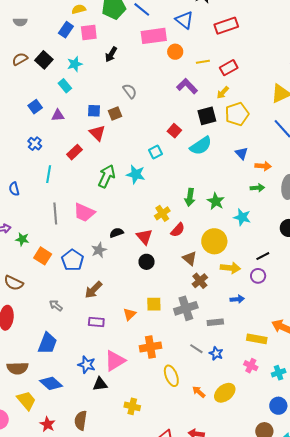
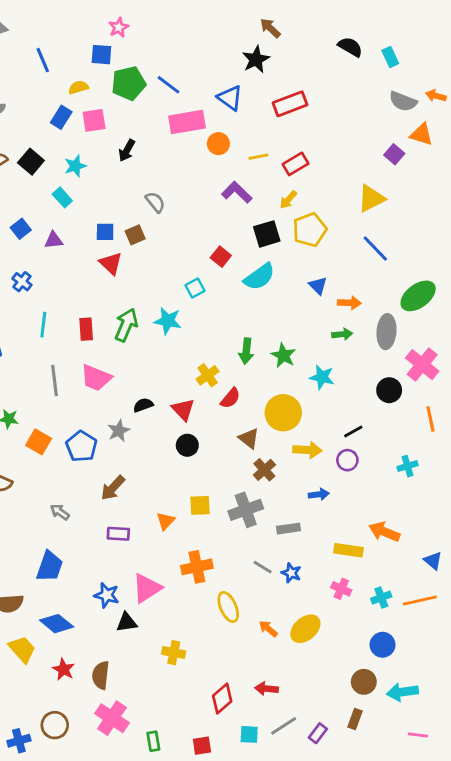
red rectangle: (74, 152) -> (86, 329), moved, turned -49
red star: (47, 424) -> (64, 669), moved

